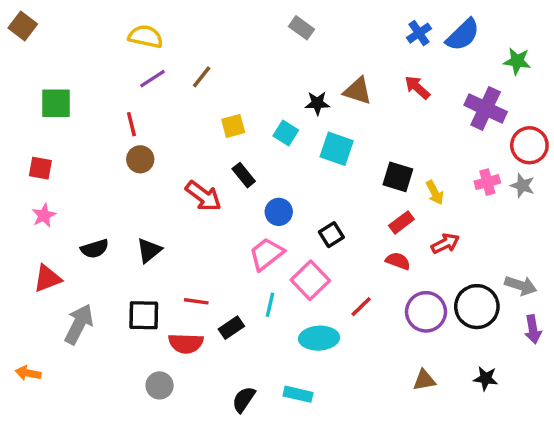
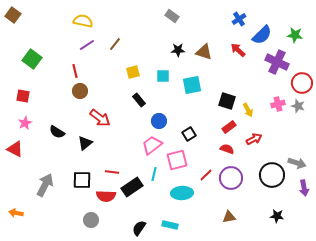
blue semicircle: (463, 35) -> (262, 35), moved
green square: (56, 103) -> (32, 59), turned 36
black star: (317, 103) -> (178, 50), moved
cyan square: (286, 133) -> (163, 76), turned -32
cyan square: (337, 149) -> (192, 85), turned -30
red arrow: (203, 196) -> (100, 118), moved
black semicircle: (95, 249) -> (57, 132), moved, turned 49
red triangle: (47, 278) -> (15, 149), moved, turned 48
pink square: (310, 280) -> (177, 160), turned 30
purple circle: (426, 312) -> (231, 178), moved
black rectangle: (231, 328) -> (132, 187), size x1.5
brown triangle: (424, 380) -> (229, 217), moved

